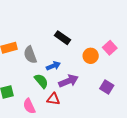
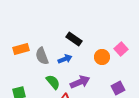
blue arrow: (53, 66) -> (65, 59), moved
purple square: (107, 87) -> (118, 88), turned 32

